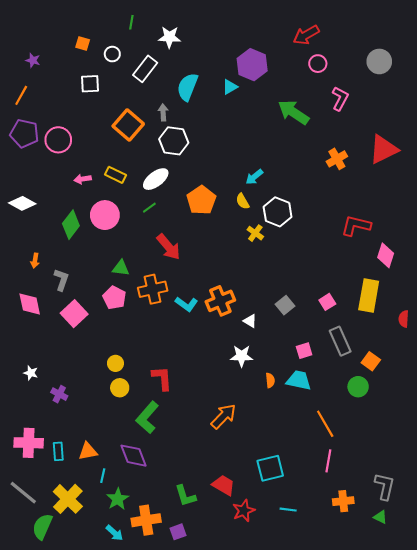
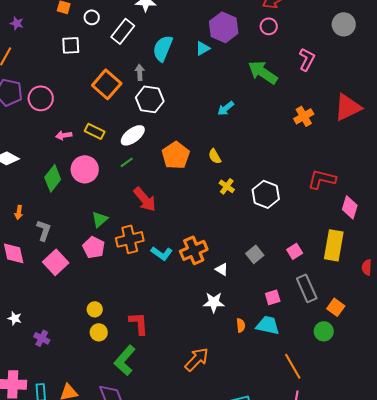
pink circle: (318, 64) -> (269, 26), moved
cyan arrow: (254, 177) -> (226, 108), moved
white hexagon: (278, 212) -> (266, 194), moved
green triangle: (121, 268) -> (100, 219), turned -48

